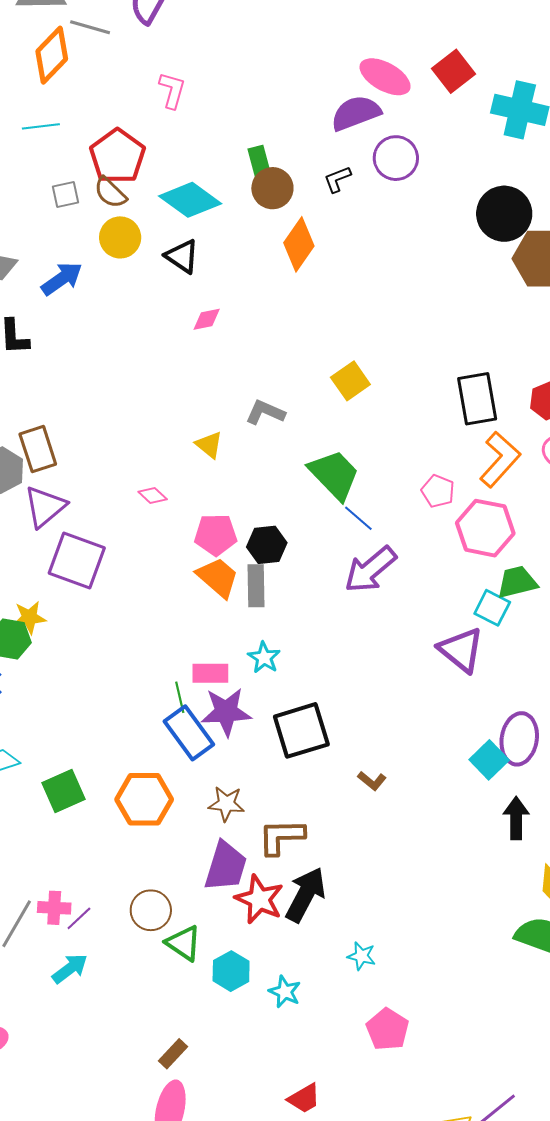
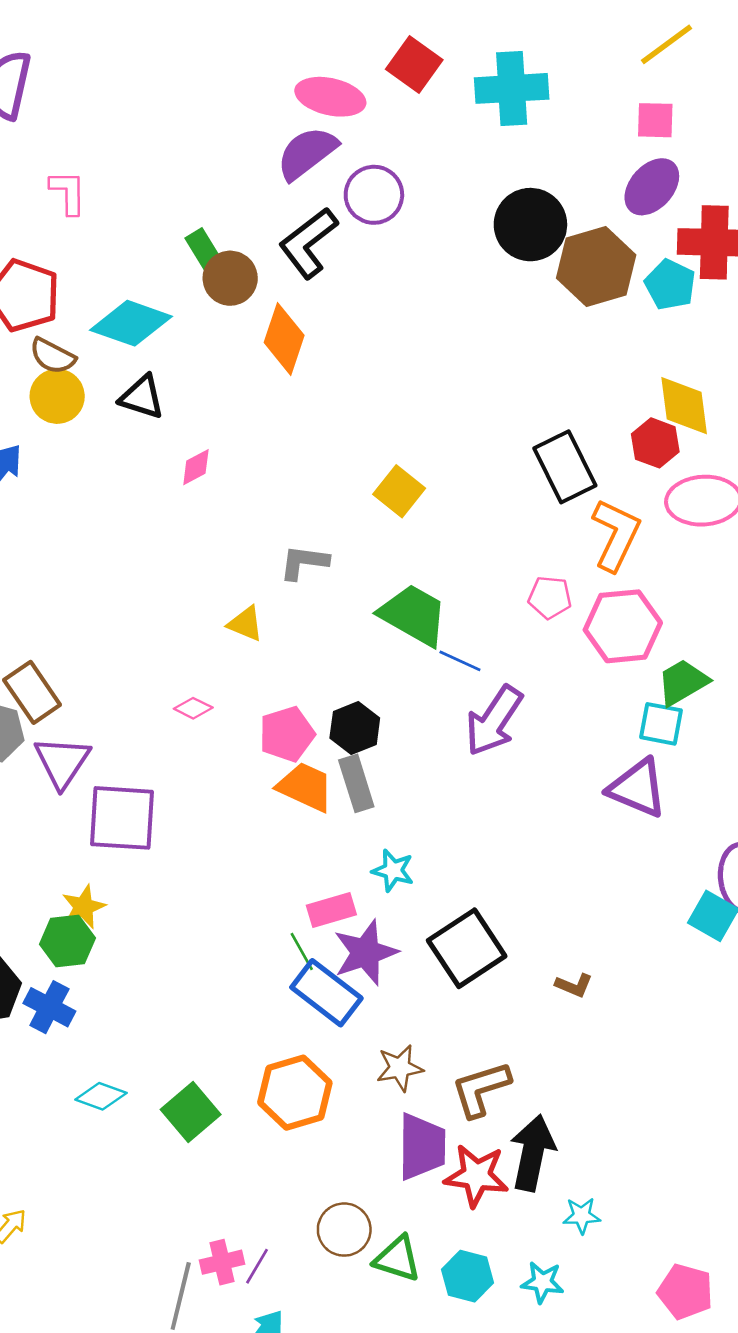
black L-shape: (337, 179) -> (308, 243), size x1.8
brown semicircle: (110, 193) -> (52, 356), moved
cyan star: (361, 956) -> (582, 1216), moved

